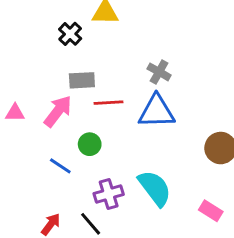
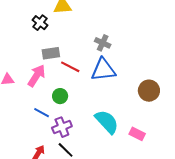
red line: (108, 103) -> (70, 67), turned 36
purple cross: (109, 194) -> (62, 127), moved
pink rectangle: (211, 211) -> (137, 134), moved

